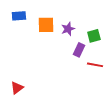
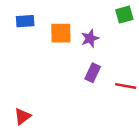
green square: (94, 36) -> (124, 15), moved
purple rectangle: (79, 50) -> (93, 73), moved

